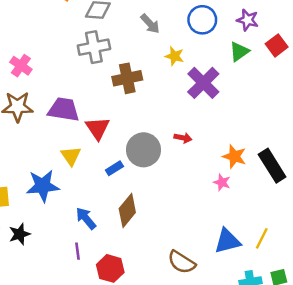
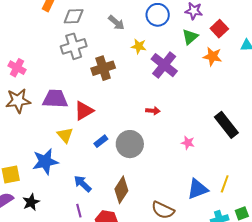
red triangle: (98, 128) -> (84, 111), turned 40
gray circle: (143, 150) -> (130, 144), moved
orange star: (234, 156) -> (212, 56), moved
brown diamond: (127, 210) -> (121, 190), moved

